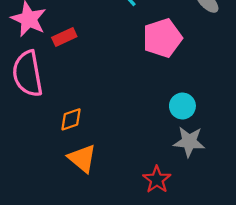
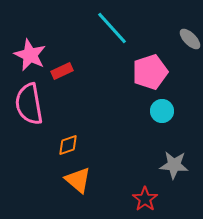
cyan circle: (182, 106) -> (162, 111), moved

